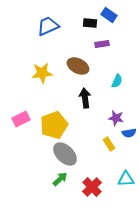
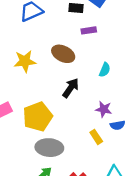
black arrow: (85, 98) -> (71, 88), turned 42
gray ellipse: (65, 154) -> (49, 148), turned -40

